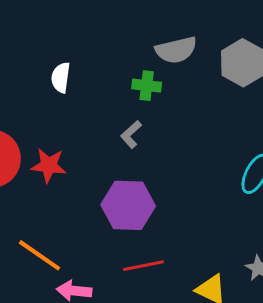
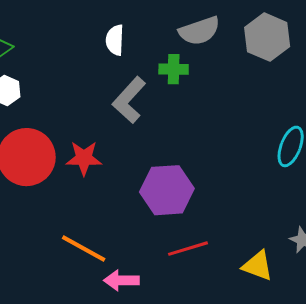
white semicircle: (61, 78) -> (115, 40), moved
gray L-shape: (131, 134) -> (129, 100), moved, size x1.6

